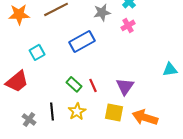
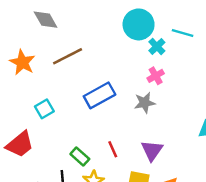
gray star: (102, 12) -> (145, 103), moved
orange star: (19, 14) -> (22, 62), turned 30
green rectangle: (74, 84) -> (80, 157), moved

